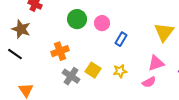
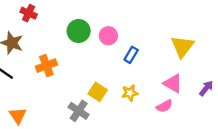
orange cross: (60, 51) -> (46, 66), moved
pink triangle: (156, 63) -> (173, 83), turned 48
gray cross: (71, 76) -> (79, 111), moved

